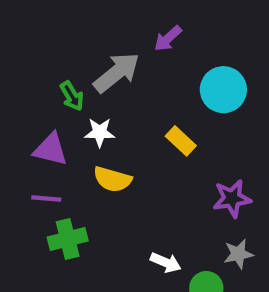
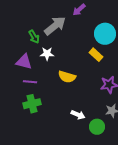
yellow rectangle: (181, 141) -> (96, 55), moved
yellow semicircle: (112, 179) -> (67, 77), moved
purple line: (46, 198) -> (30, 82), moved

